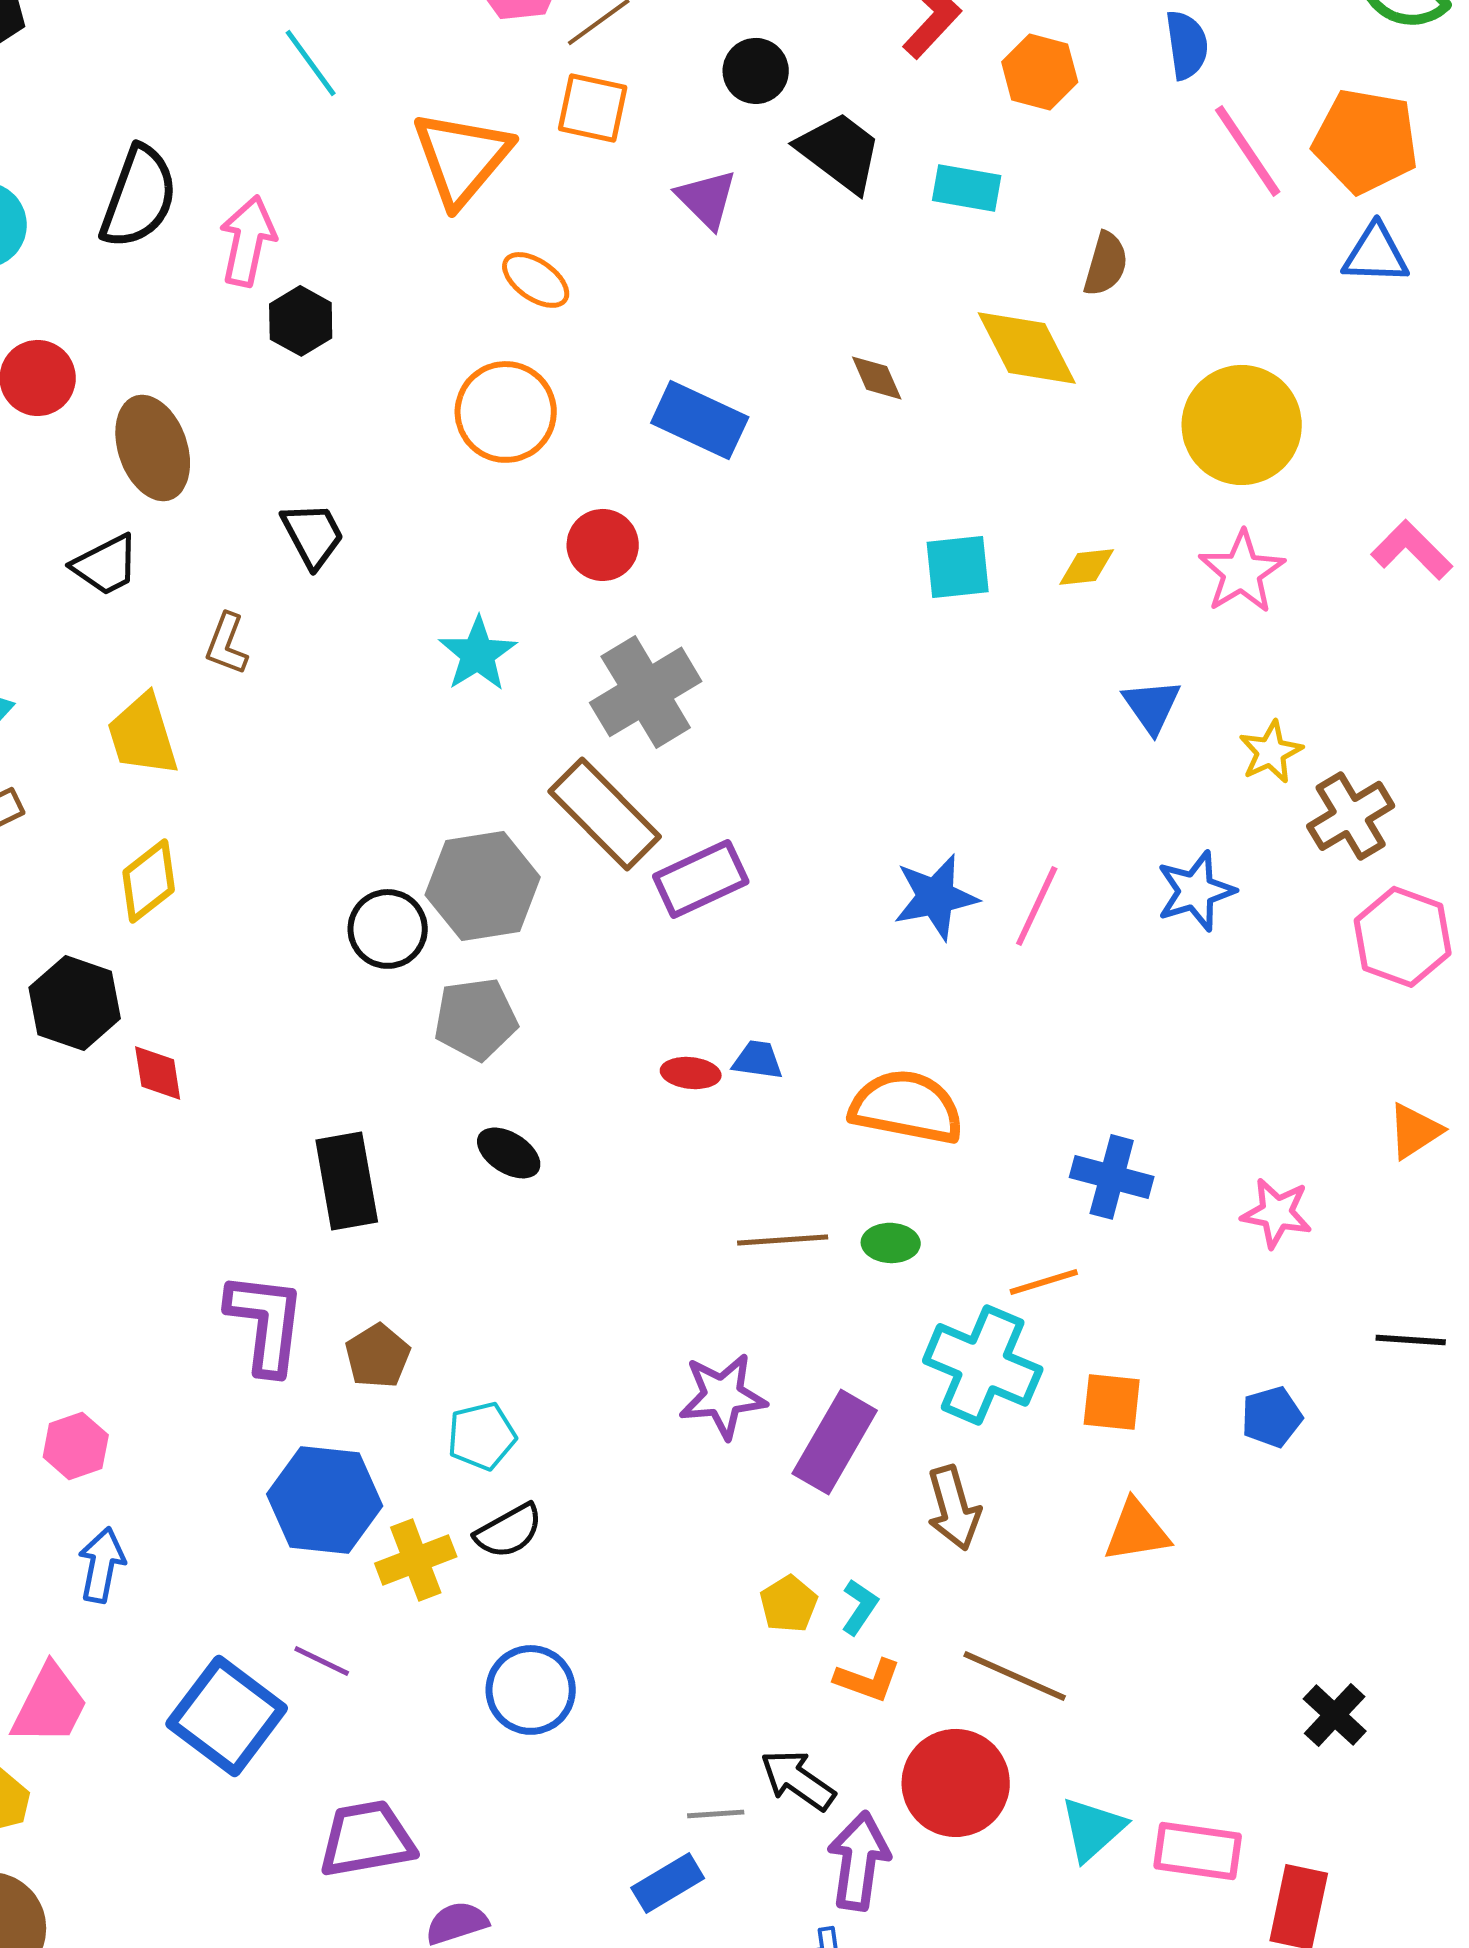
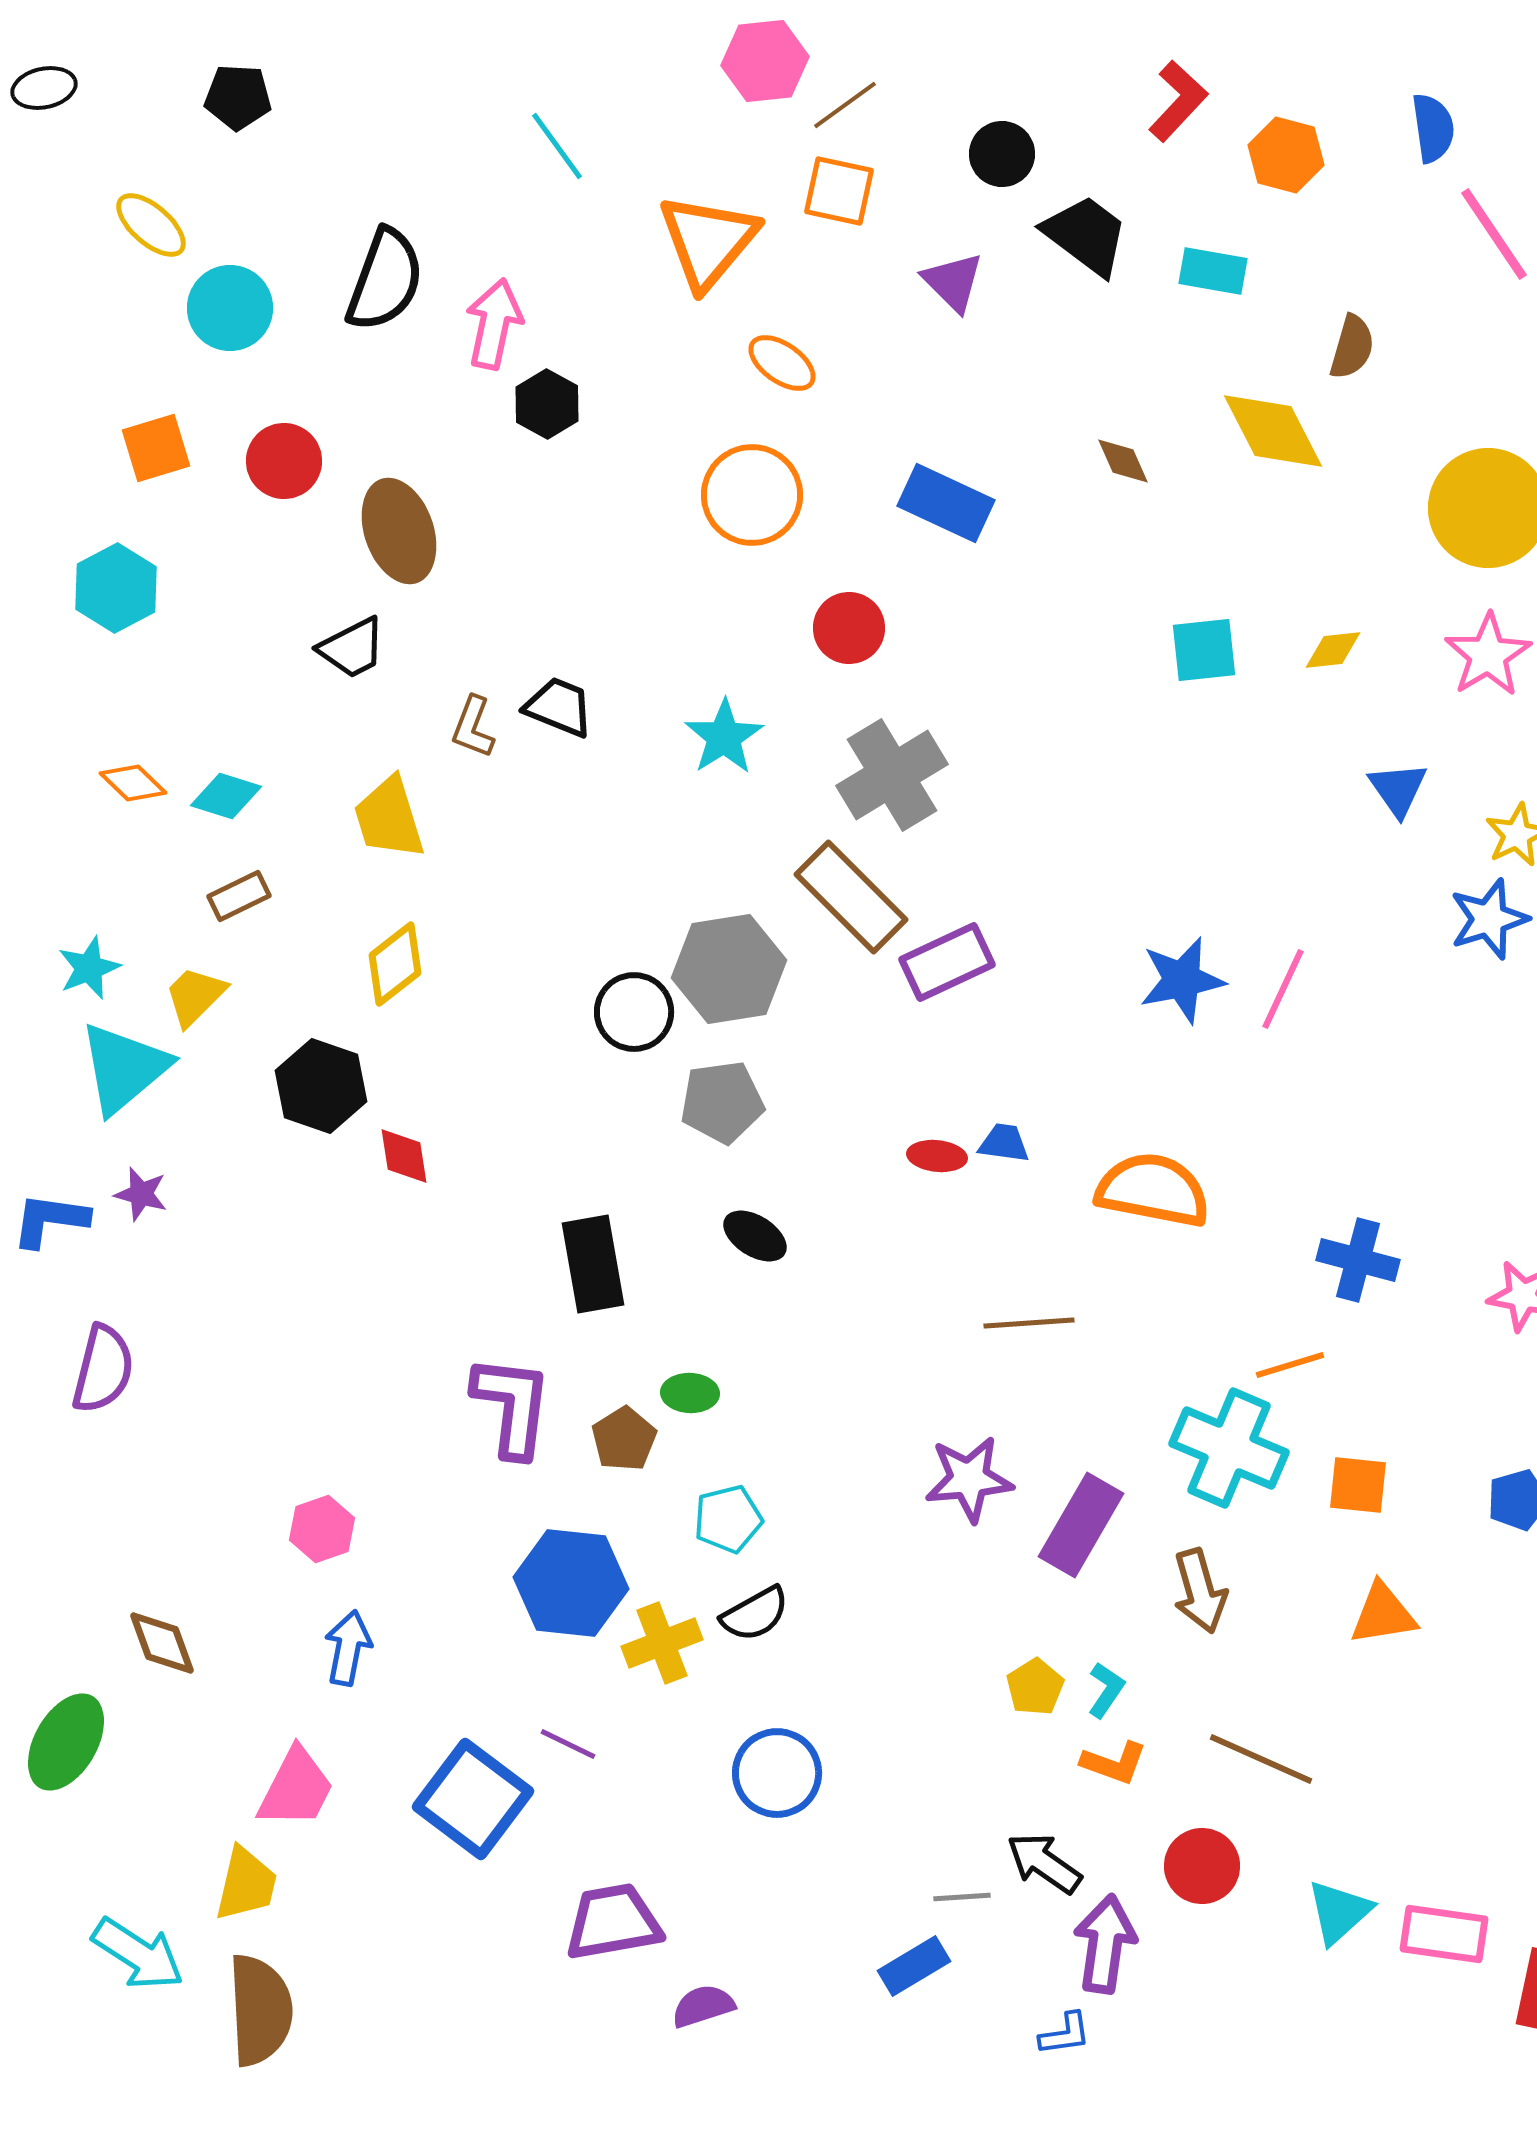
black trapezoid: (313, 535) -> (559, 707), moved, turned -40
blue star: (1196, 891) -> (1489, 919), moved
green ellipse: (891, 1243) -> (690, 1393), moved
red circle: (956, 1783) -> (1202, 1866), size x0.7

